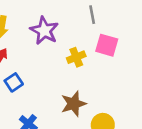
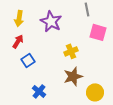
yellow cross: (76, 57) -> (71, 51), moved

